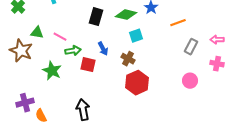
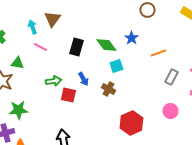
green diamond: (126, 15) -> (106, 45), turned 40
pink line: (60, 37) -> (40, 47), moved
green star: (52, 71) -> (18, 110), moved, turned -30
red hexagon: (137, 83) -> (131, 123), moved

